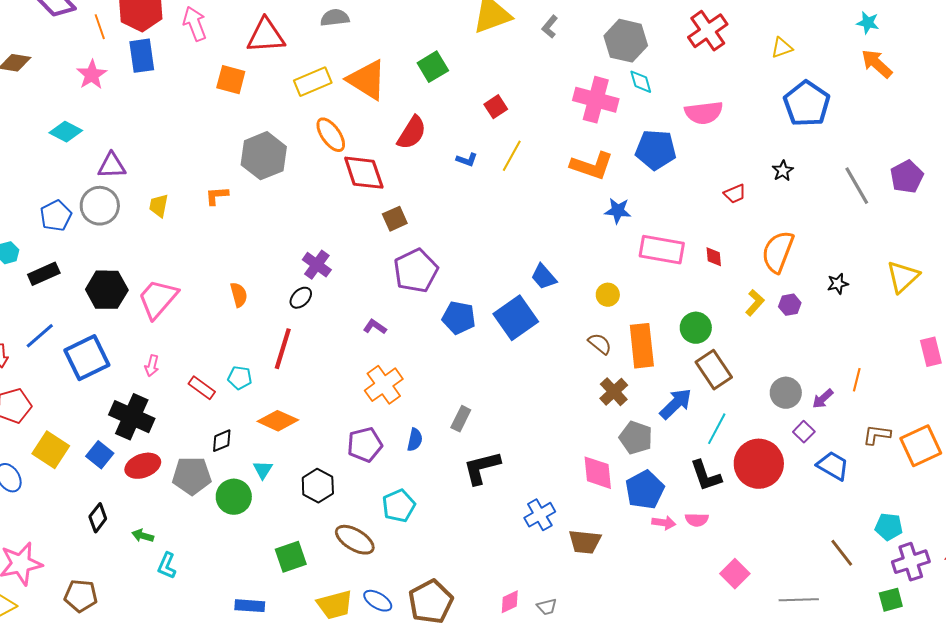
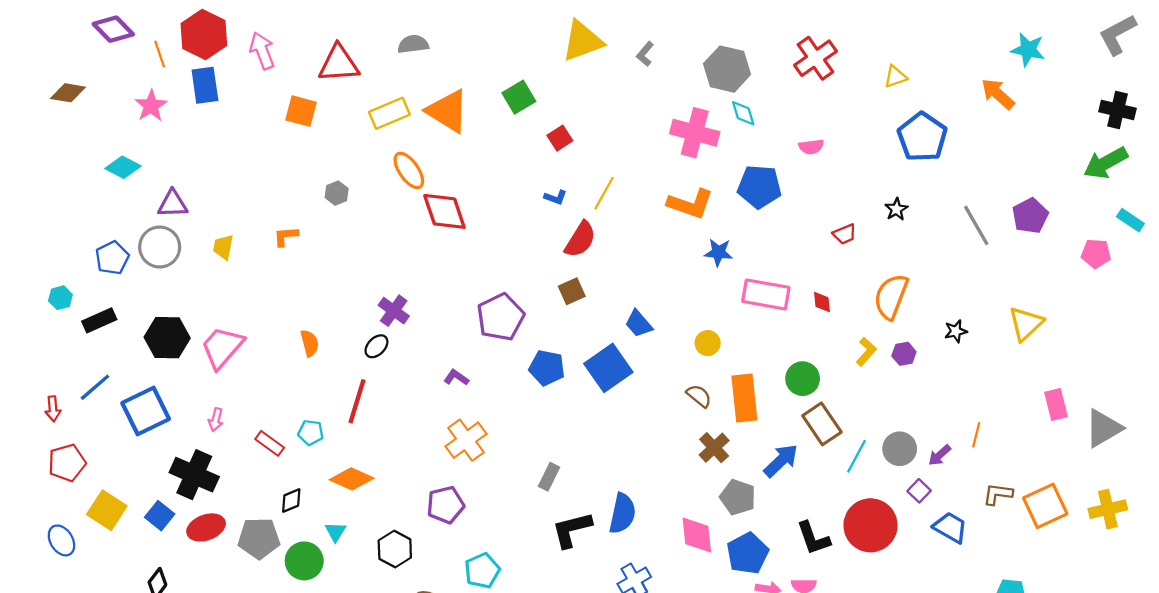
cyan star: (868, 23) -> (1028, 50), moved, size x1.4
red square: (496, 107) -> (560, 138), moved
pink semicircle: (704, 113) -> (811, 147), size x0.6
red semicircle: (412, 133) -> (580, 239), moved
gray hexagon: (264, 156) -> (337, 193), size x0.5
brown square: (395, 219) -> (572, 291), moved
cyan line: (717, 429) -> (856, 456), moved
blue semicircle: (415, 440) -> (622, 513), moved, size x1.6

